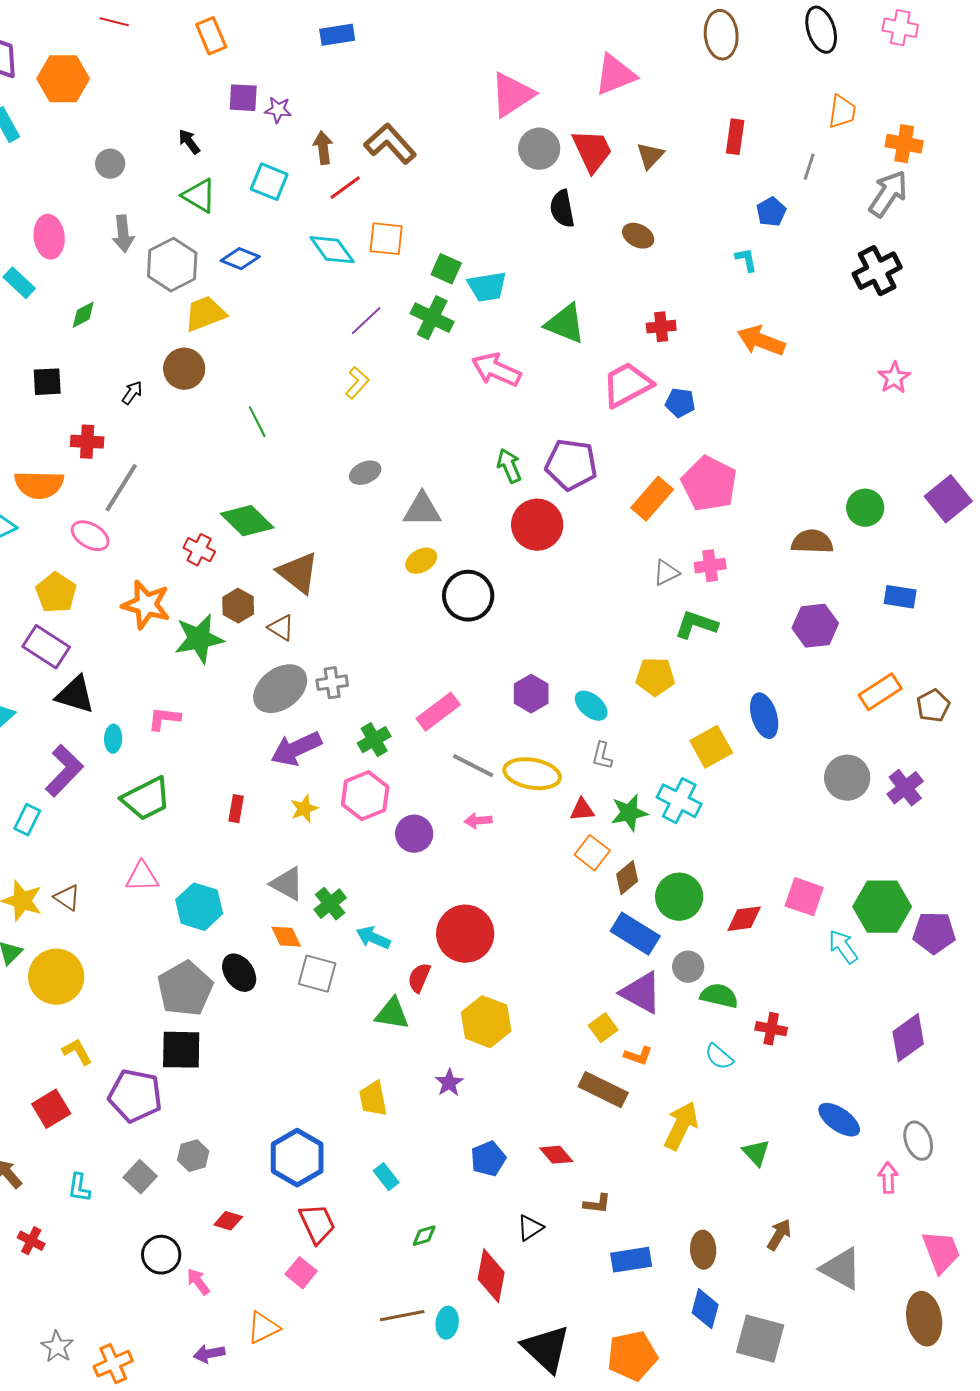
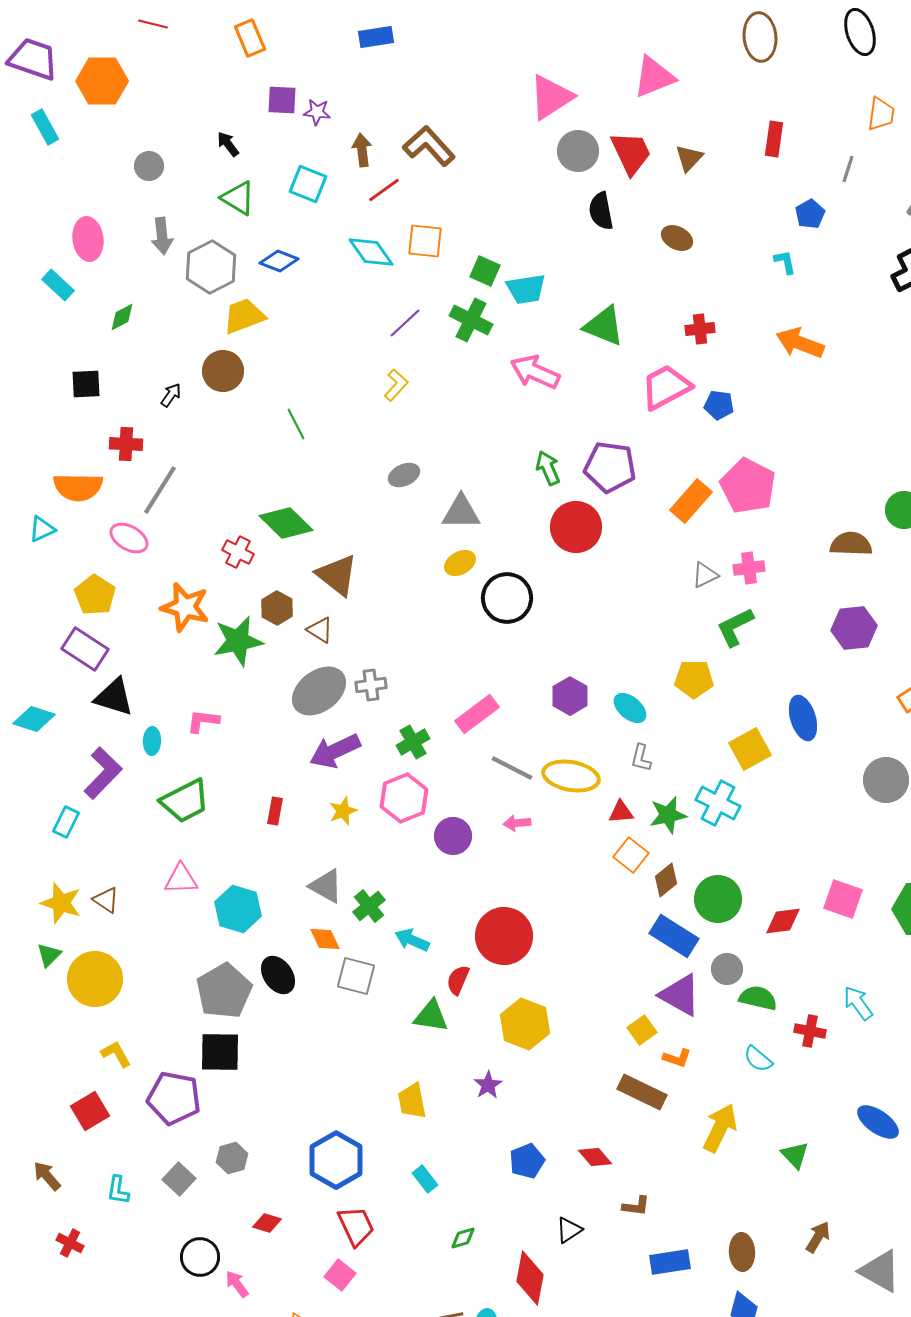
green L-shape: (696, 625) -> (735, 627), turned -45
cyan arrow: (843, 947) -> (858, 1003), moved

